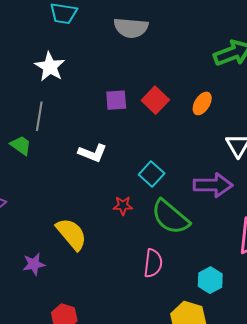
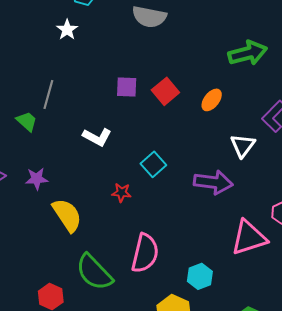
white star: (50, 67) -> (67, 30), moved, size x0.7
green semicircle: (170, 217) -> (94, 272), moved
pink semicircle: (153, 263) -> (145, 253), size x1.4
purple star: (34, 264) -> (37, 179), moved

